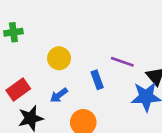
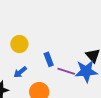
purple line: (122, 62) -> (66, 71), moved

